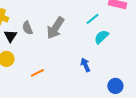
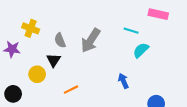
cyan line: (92, 19) -> (131, 31), turned 56
black triangle: (10, 36) -> (53, 60), moved

